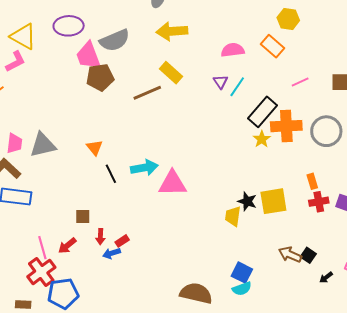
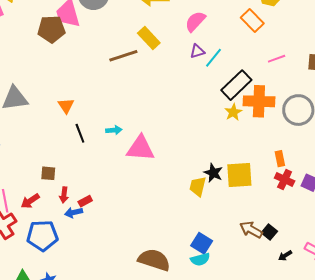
pink semicircle: (233, 50) -> (195, 21), moved, turned -45
brown pentagon: (100, 77) -> (51, 29), moved
purple triangle: (220, 82) -> (197, 51), turned 42
cyan arrow: (144, 168) -> (114, 130), size x0.6
red cross: (319, 202) -> (285, 179), turned 30
blue pentagon: (63, 293) -> (42, 236), moved

